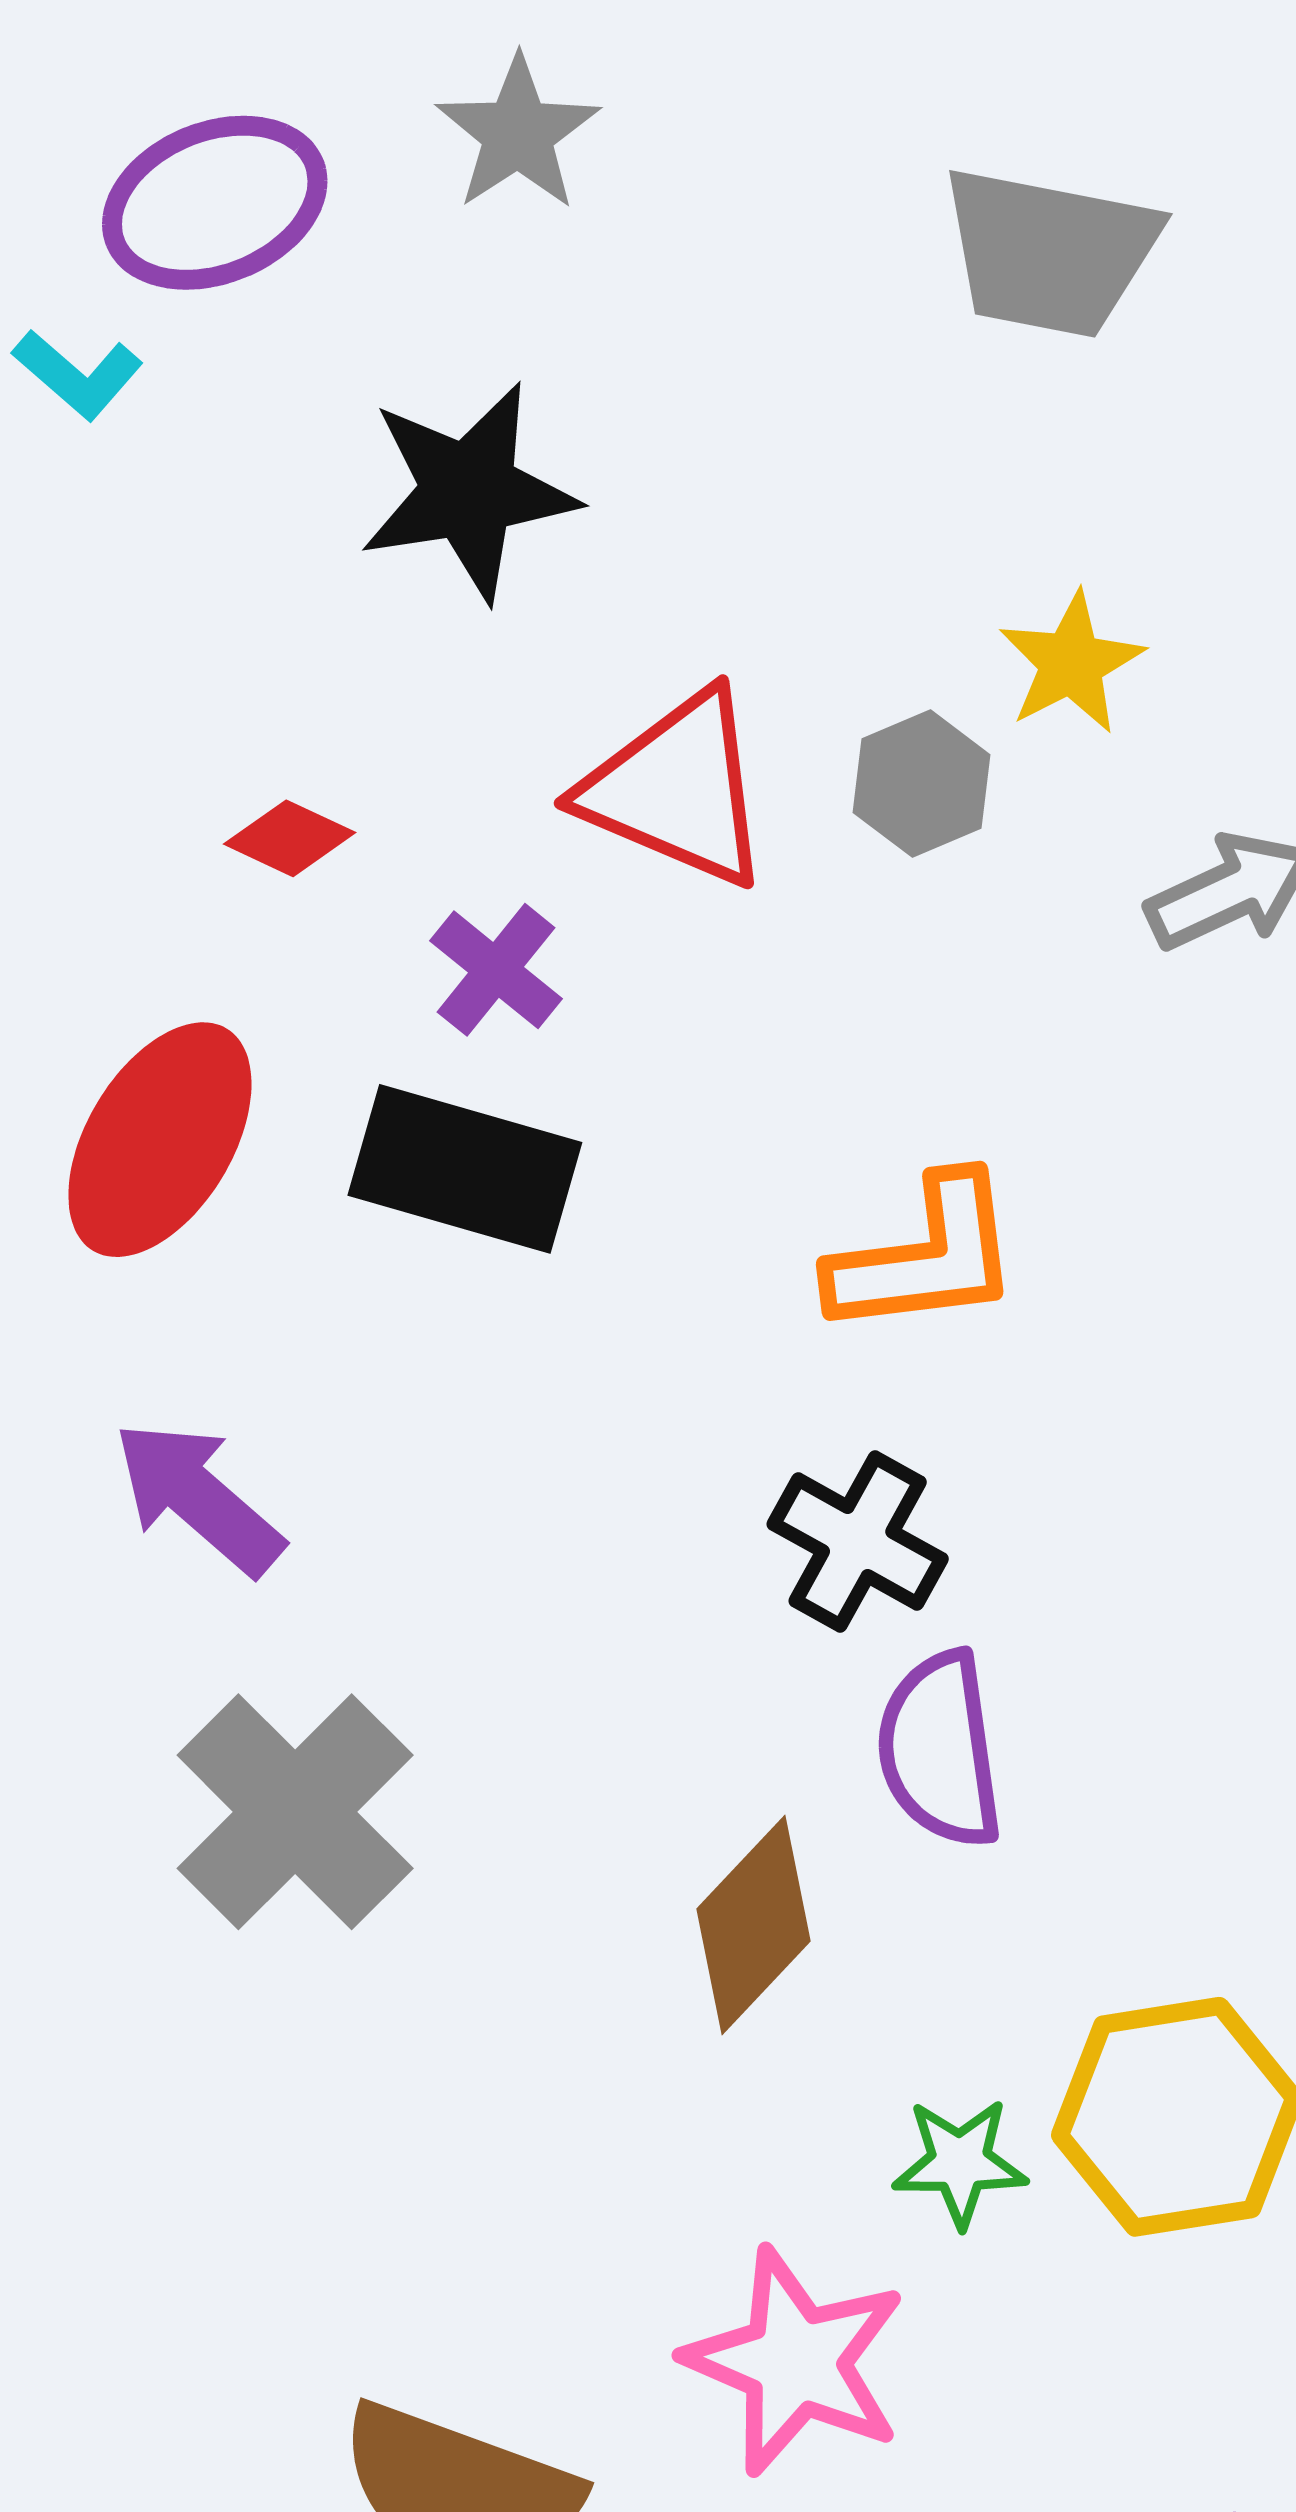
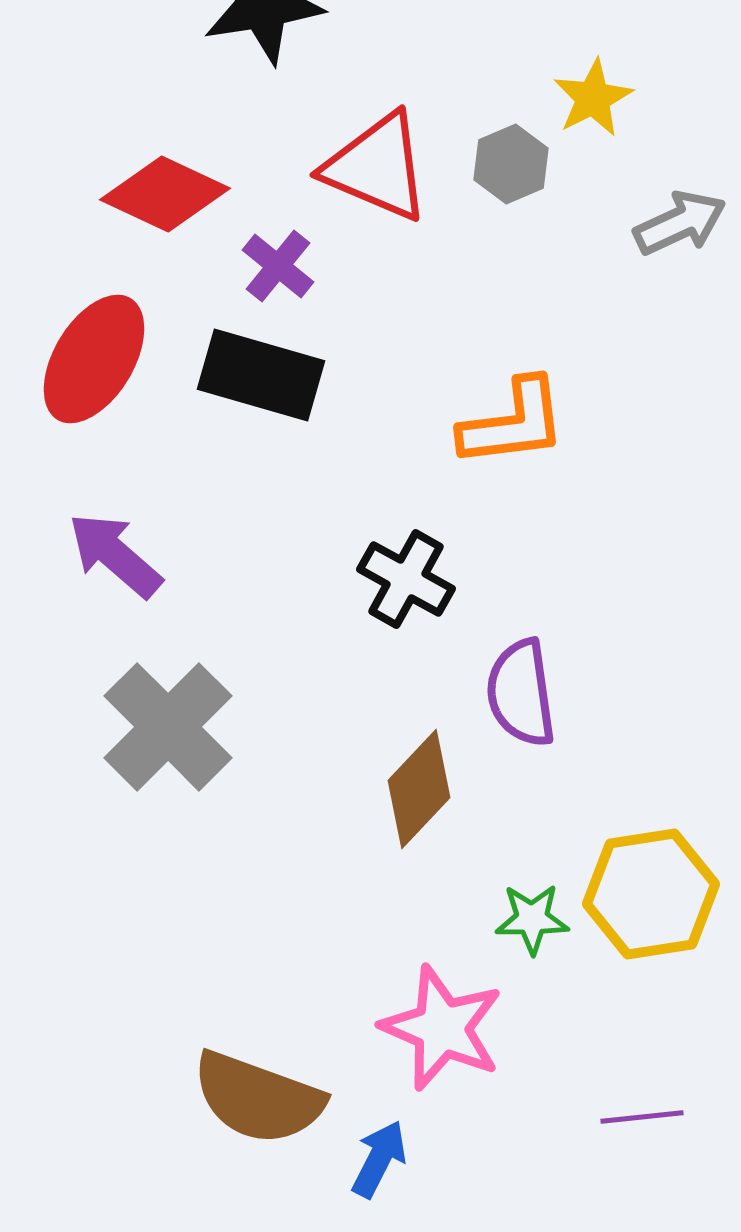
red diamond: (290, 838) -> (165, 194), size x1.8
black cross: (858, 1541) -> (406, 579), moved

